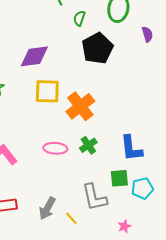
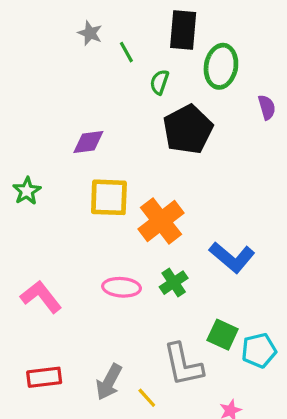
purple diamond: (34, 56) -> (88, 142), size x0.7
blue L-shape: (131, 148) -> (232, 257), moved, turned -44
green square: (119, 178) -> (223, 335), turned 30

